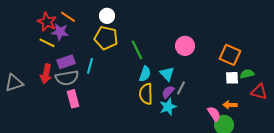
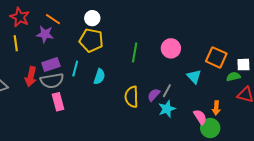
red star: (47, 22) -> (20, 17), moved
yellow line: (47, 43) -> (16, 43), moved, turned 56
green line: (137, 50) -> (135, 52), moved, turned 36
cyan semicircle: (145, 74) -> (99, 77), moved
cyan triangle: (167, 74) -> (194, 77), moved
white square: (232, 78) -> (243, 65), moved
orange arrow: (230, 105) -> (216, 108), turned -88
cyan star: (168, 107) -> (167, 109), moved

